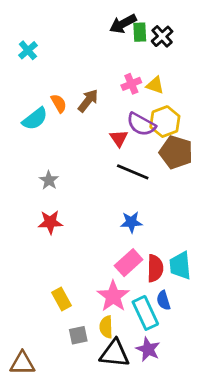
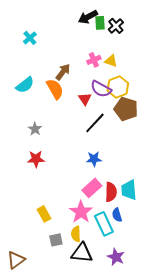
cyan cross: (28, 50) -> (30, 38), moved
orange semicircle: (59, 103) -> (55, 89), moved, size x1.5
black line: (133, 172) -> (95, 123), turned -70
purple star: (148, 349) -> (116, 257), moved
brown triangle: (22, 363) -> (16, 260), turned -36

